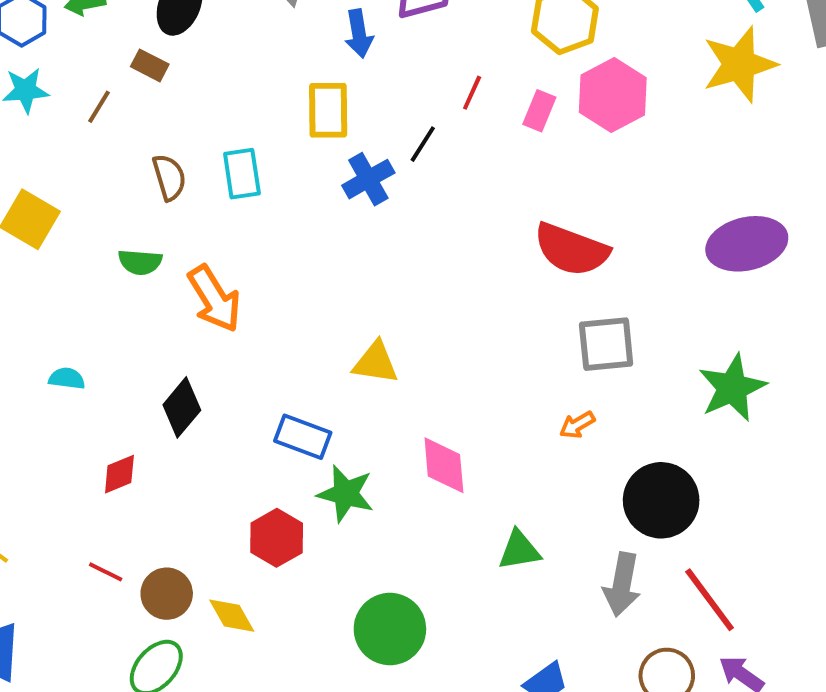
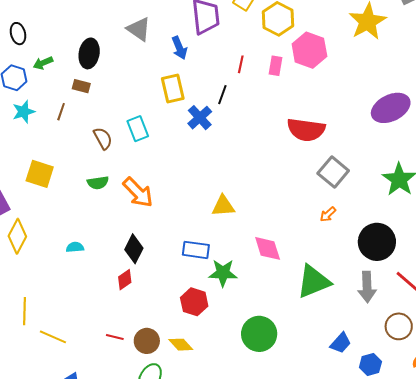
gray square: (606, 344) -> (333, 172), turned -32
red diamond: (119, 474) -> (125, 280), moved
green triangle: (519, 550) -> (313, 282), size x1.6

